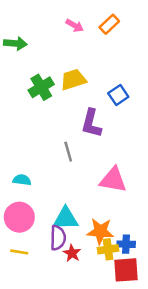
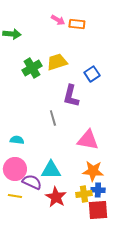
orange rectangle: (109, 24) -> (77, 24), moved, turned 49
orange star: (100, 231) -> (93, 171), moved
purple semicircle: (58, 238) -> (32, 182), moved, turned -66
red star: (72, 253) -> (56, 197), size x1.5

